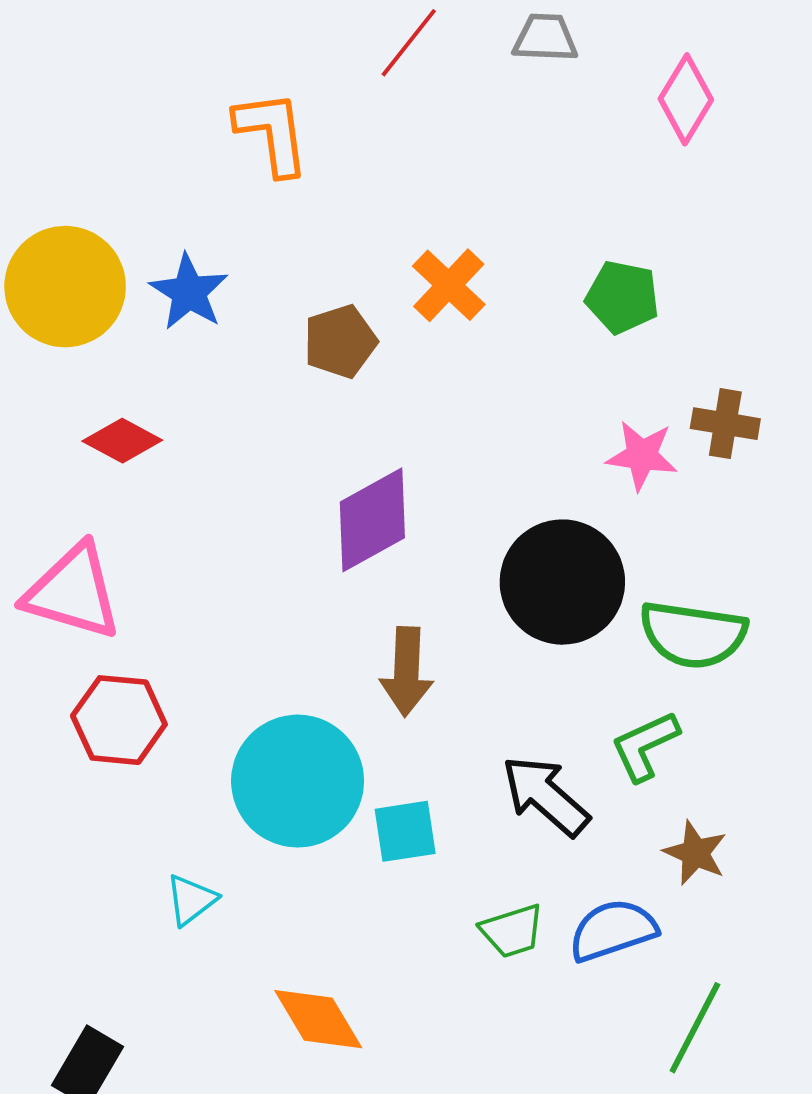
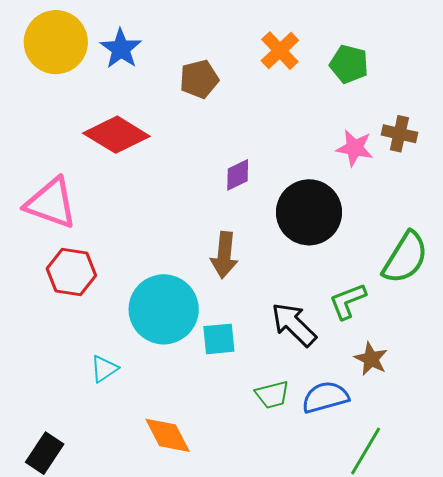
orange cross: (449, 285) -> (280, 51), moved
red diamond: (122, 441) -> (116, 135), moved, size x1.6
purple diamond: (372, 520) -> (238, 175), moved, size x0.6
green semicircle: (693, 635) -> (405, 258), moved, turned -70

